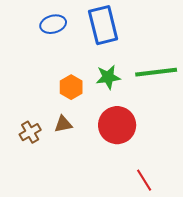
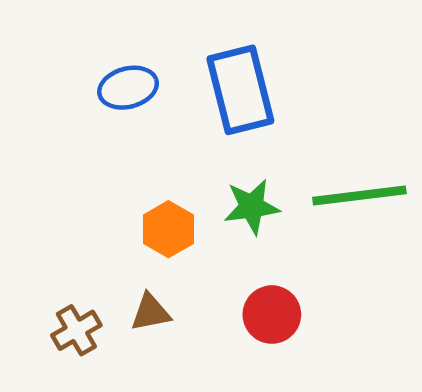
red circle: (117, 125) -> (272, 315), size x0.7

